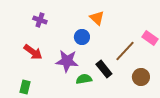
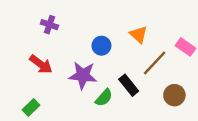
orange triangle: (97, 18) -> (139, 35), moved
green semicircle: (84, 79) -> (104, 98), turned 140
green rectangle: (25, 87) -> (31, 108), turned 32

